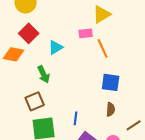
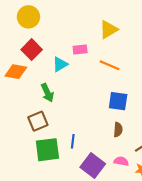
pink rectangle: (86, 33) -> (80, 50), moved
orange line: (103, 48) -> (110, 65), turned -42
blue line: (76, 118) -> (73, 141), moved

